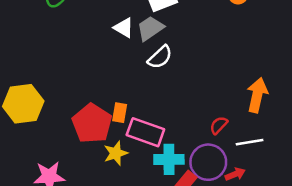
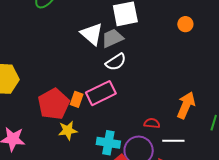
white triangle: (124, 28) -> (92, 34), size x1.4
red semicircle: (219, 125) -> (152, 123), turned 42
pink rectangle: (145, 132) -> (101, 93), moved, turned -56

